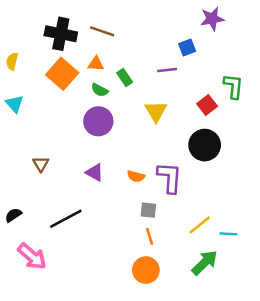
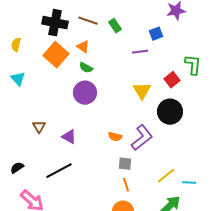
orange triangle: (96, 64) -> (83, 47), turned 32
green rectangle: (125, 78) -> (115, 26), moved
yellow triangle: (156, 111) -> (142, 91), moved
purple triangle: (95, 173) -> (69, 137), moved
purple L-shape: (170, 178) -> (142, 138), turned 48

